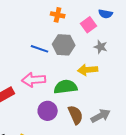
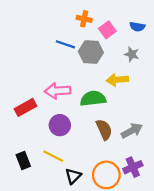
blue semicircle: (106, 14) -> (137, 27), moved
pink square: (89, 25) -> (107, 30), moved
blue line: (40, 49) -> (65, 44), moved
purple circle: (48, 111) -> (60, 125), moved

